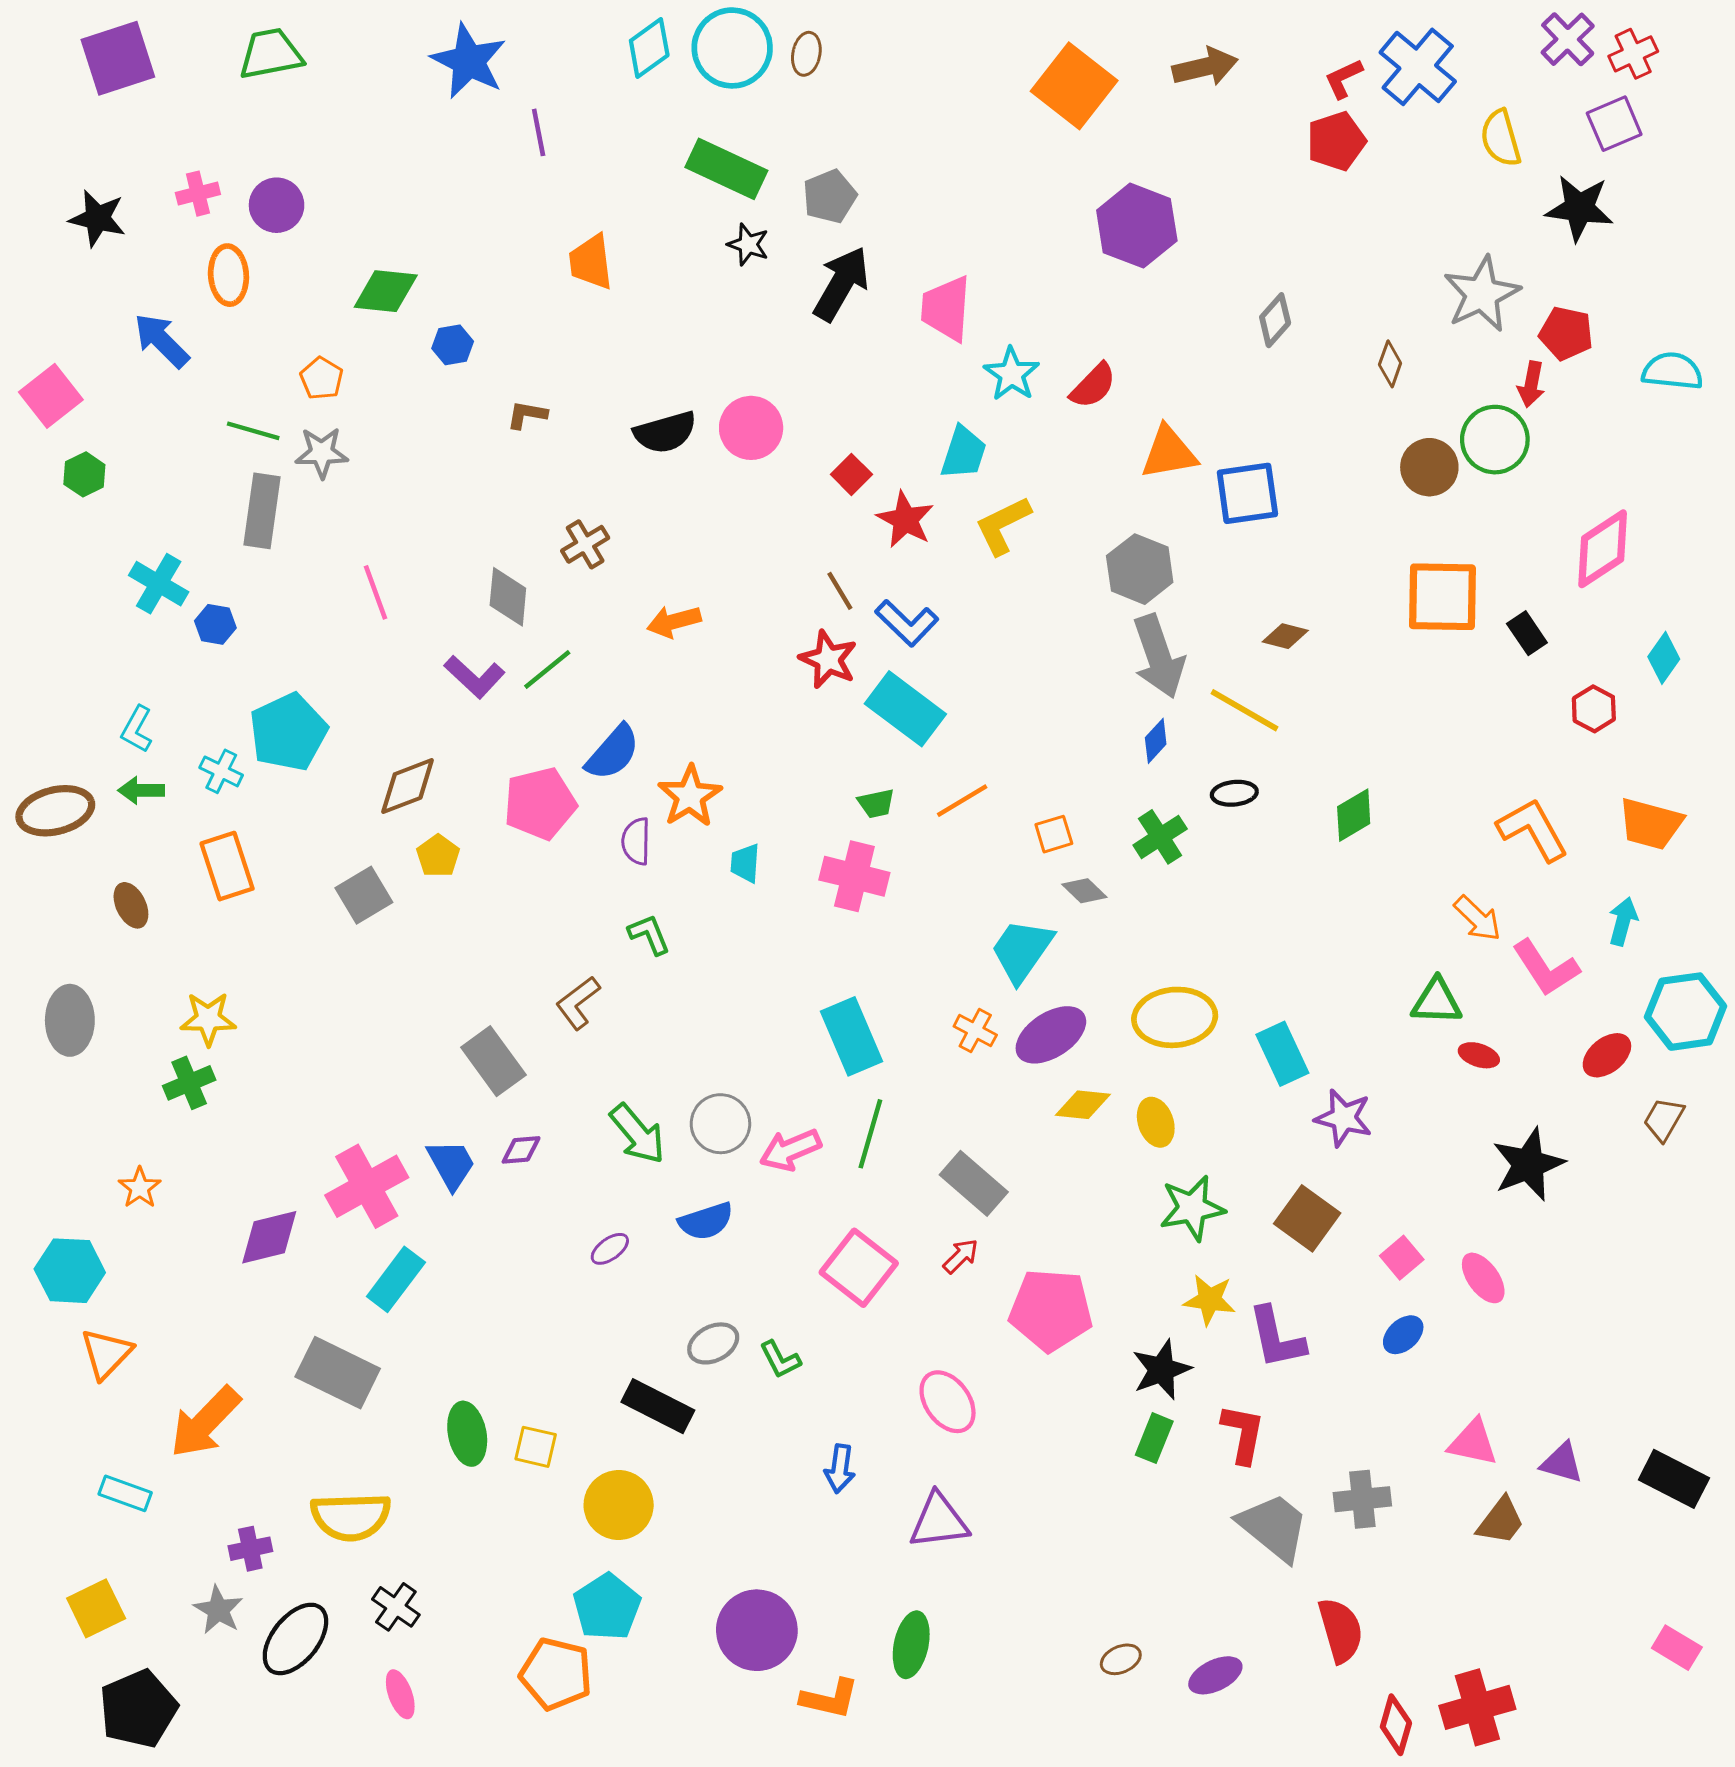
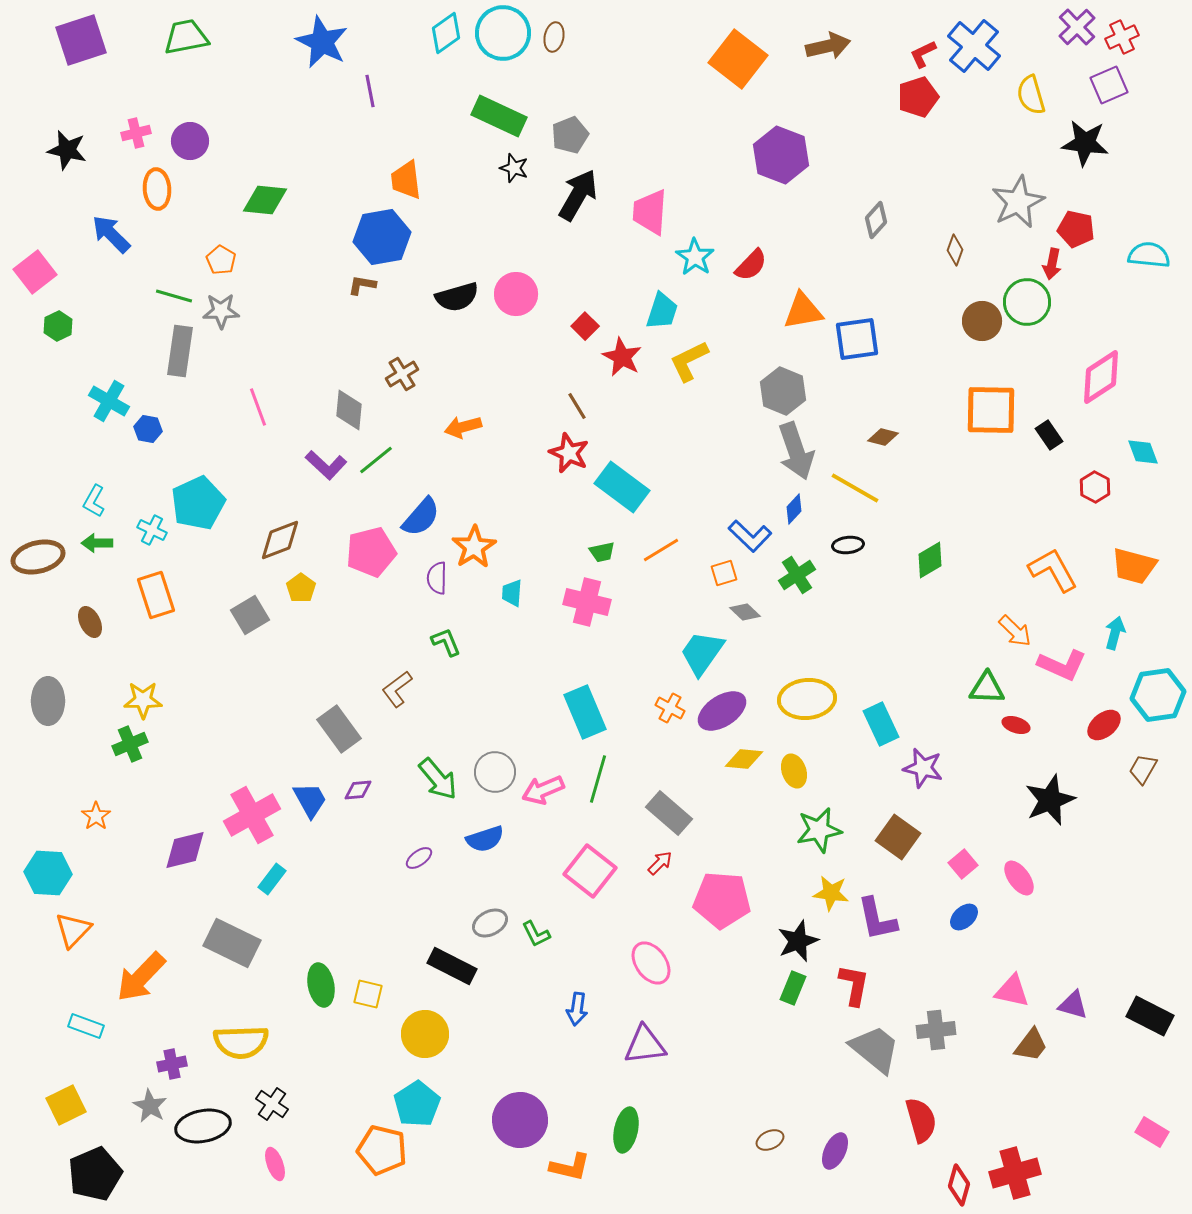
blue hexagon: (453, 345) -> (382, 237), moved, size x2.0
blue L-shape: (907, 623) -> (750, 536), moved
cyan diamond: (1664, 658) -> (1143, 452), turned -56
pink L-shape: (1546, 968) -> (1062, 665), turned -33
cyan rectangle: (396, 1279) -> (272, 879), size x0.7
black ellipse: (295, 1639) -> (203, 1126), turned 40
purple ellipse: (1215, 1675) -> (835, 1151), turned -39

